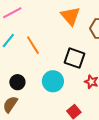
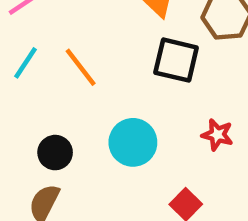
black square: (74, 58) -> (176, 60), moved

